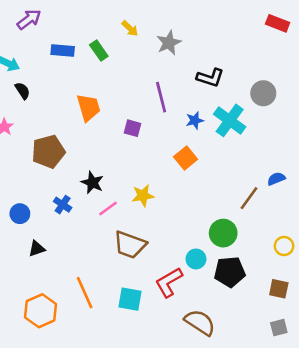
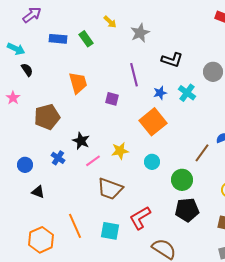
cyan cross: (230, 120) -> (187, 93), size x0.7
orange square: (186, 158) -> (153, 122), size x1.5
black triangle: (37, 249) -> (38, 192), turned 40
cyan circle: (196, 259) -> (152, 162), moved

